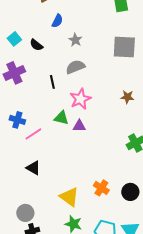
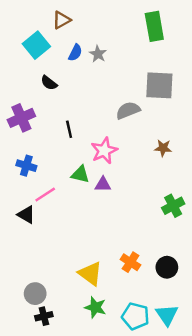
cyan square: (14, 39) -> (36, 45), moved, size x1.5
gray star: (75, 40) -> (98, 54), moved
gray semicircle: (75, 67) -> (128, 110), moved
blue cross: (17, 120) -> (26, 166), moved
black triangle: (33, 168) -> (26, 215), moved

